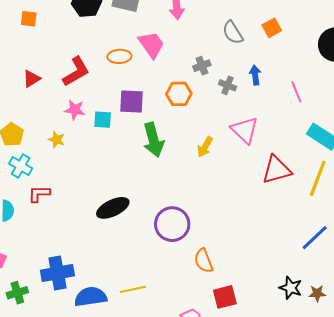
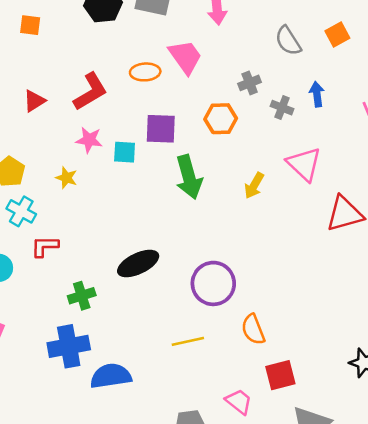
yellow line: (133, 289) -> (188, 341), moved
green cross: (17, 293) -> (82, 296), moved

